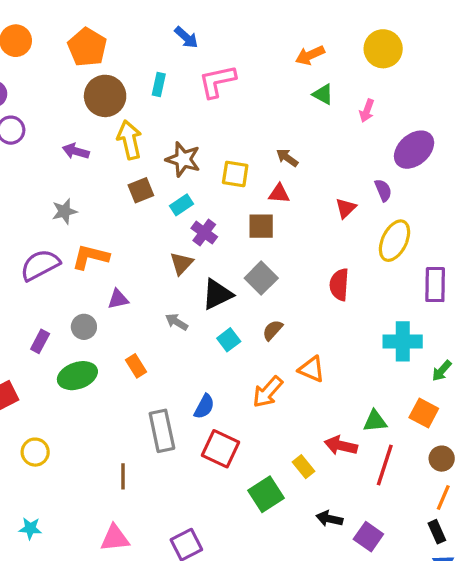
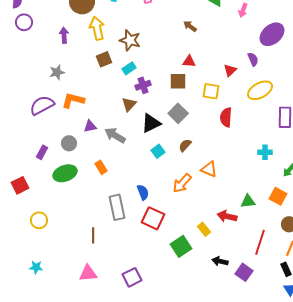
purple arrow: (76, 151) -> (64, 35), turned 70
brown arrow: (287, 158) -> (190, 26), moved
yellow square: (235, 174) -> (211, 91), moved
purple cross: (204, 233) -> (143, 85), turned 35
yellow ellipse: (395, 241) -> (260, 90), turned 35
gray arrow: (177, 322) -> (115, 135), moved, size x1.5
cyan cross: (403, 341) -> (265, 152), size x0.6
blue semicircle: (204, 406) -> (143, 192), turned -49
red line: (385, 465) -> (260, 242), moved

